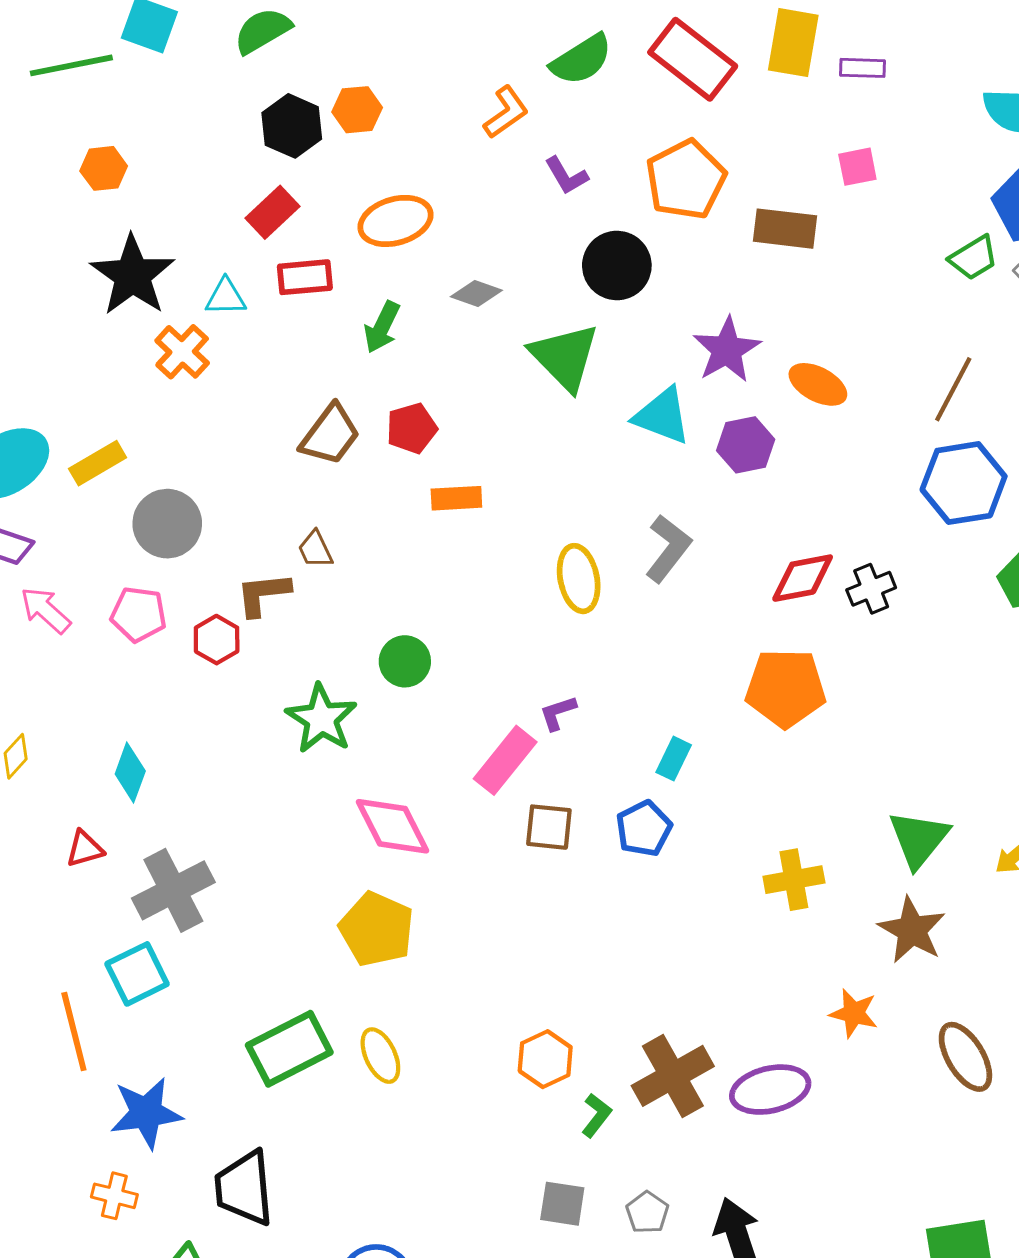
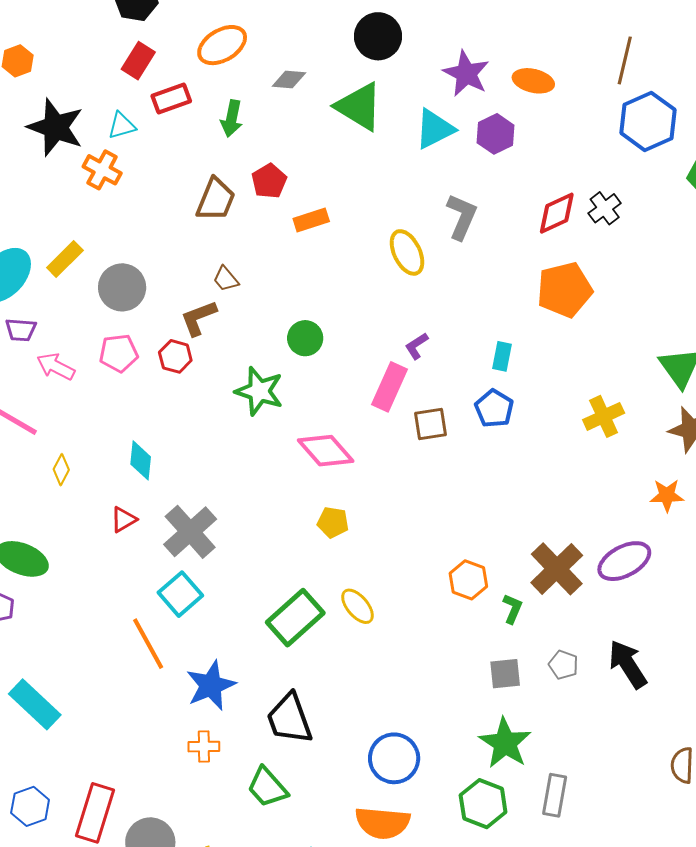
cyan triangle: (662, 416) -> (435, 129), turned -33
yellow pentagon: (377, 929) -> (333, 522), size x0.6

